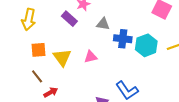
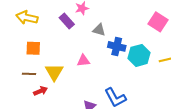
yellow arrow: (29, 20) -> (27, 18), turned 85
yellow triangle: (62, 57) -> (54, 72), moved
brown line: (37, 76) -> (29, 74), turned -56

